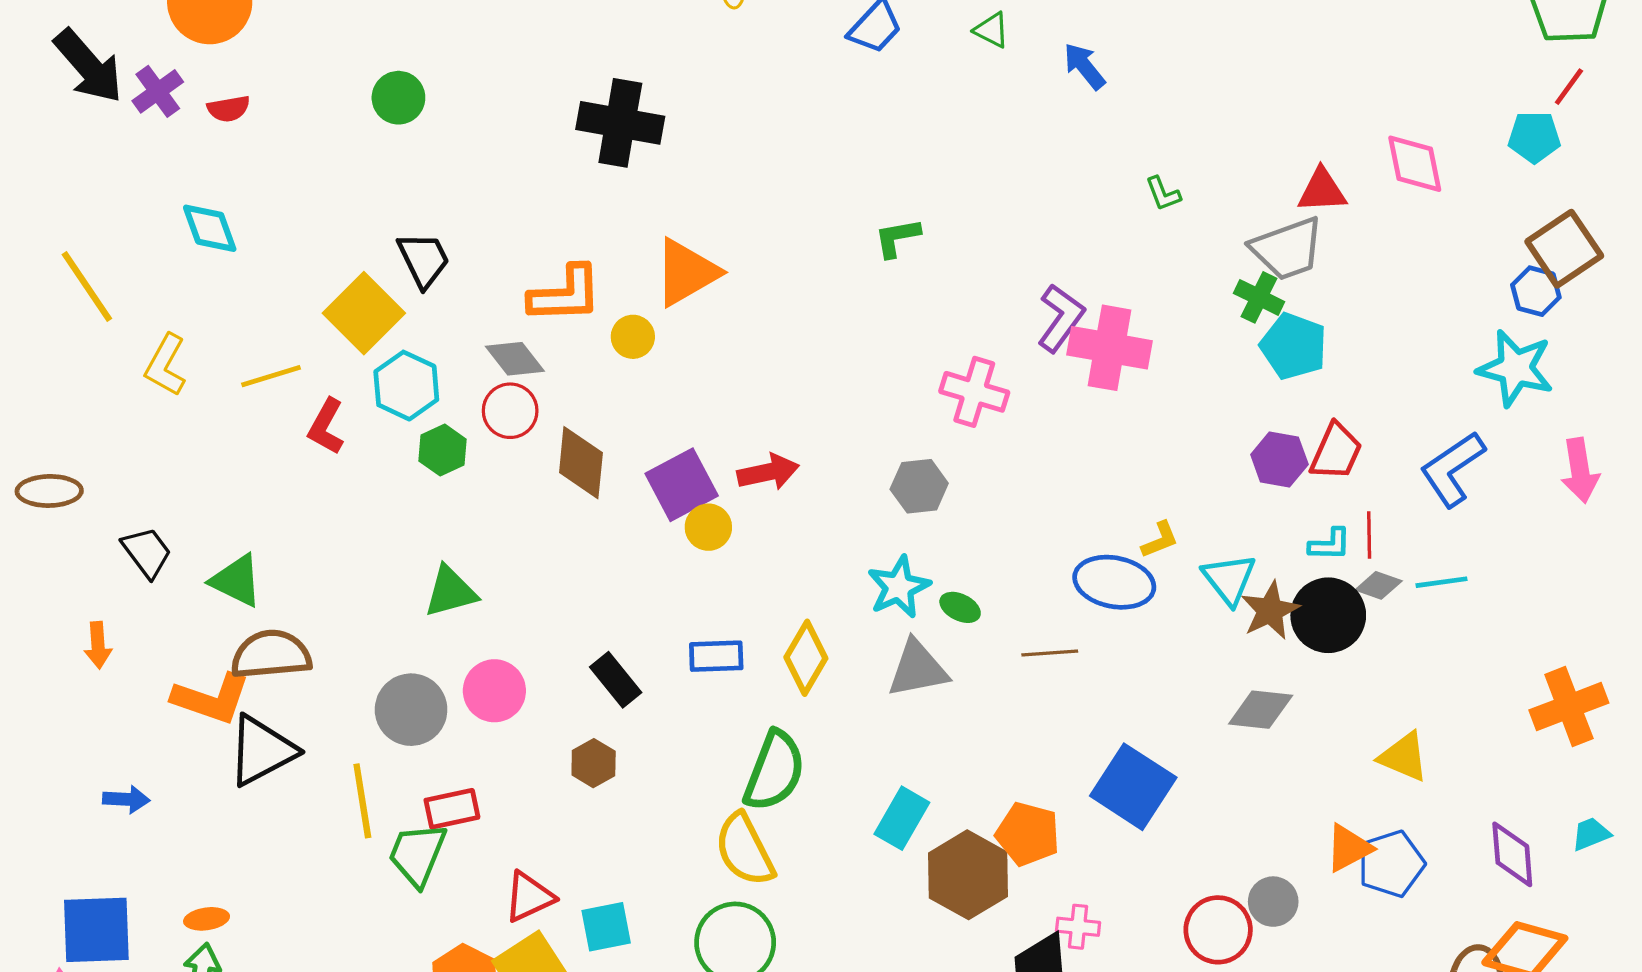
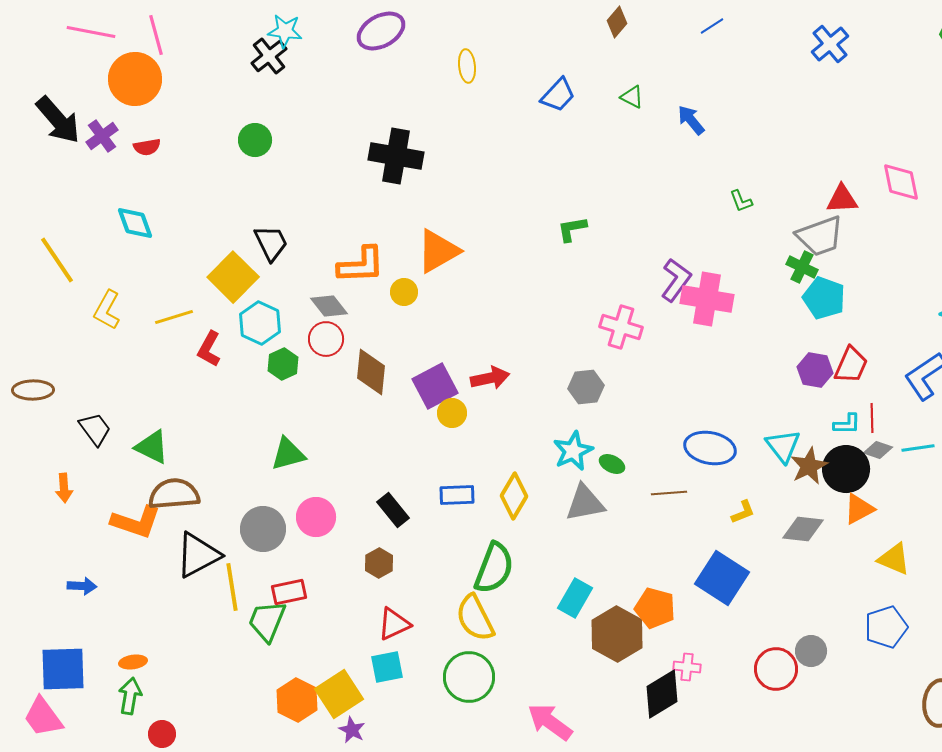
yellow L-shape: (1160, 540) -> (743, 512), moved
black triangle: (262, 751) -> (198, 555), moved
orange triangle: (1349, 848) -> (859, 509), moved
red triangle: (529, 897) -> (394, 624), moved

